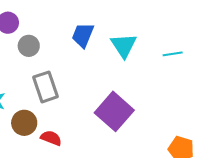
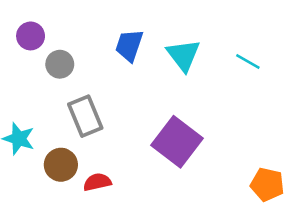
cyan line: (173, 54) -> (248, 62), turned 42
red semicircle: (51, 138) -> (97, 182), turned -30

